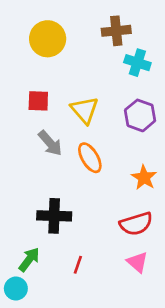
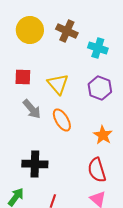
brown cross: (116, 31) -> (67, 31), moved, turned 30
red semicircle: (136, 224) -> (97, 170), turned 90

